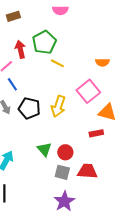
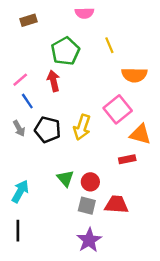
red arrow: (20, 49) -> (53, 81), moved
orange semicircle: (102, 62) -> (134, 75), size x1.5
yellow line: (57, 63) -> (109, 45), moved, turned 40

